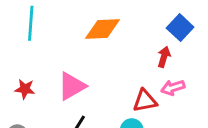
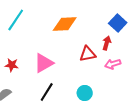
cyan line: (31, 23) -> (16, 20), turned 30
red triangle: (145, 101) -> (88, 54), moved

